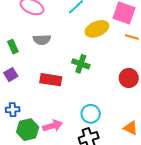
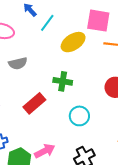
red rectangle: (51, 80) -> (34, 103), turned -40
cyan circle: (91, 114) -> (79, 116), moved

